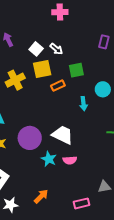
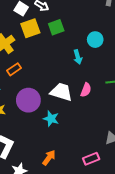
green square: (76, 70) -> (56, 27), moved
orange rectangle: (58, 86) -> (14, 69), moved
pink semicircle: (70, 160) -> (86, 90), moved, turned -56

